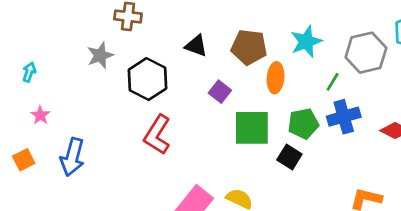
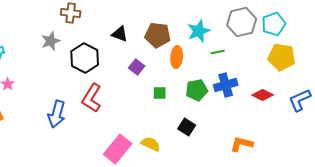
gray hexagon: (366, 53) -> (242, 22), moved
green line: (333, 82) -> (218, 52), moved, turned 48
green square: (252, 128) -> (160, 93), size x0.5
blue arrow: (72, 157) -> (57, 114), moved
black square: (289, 157) -> (187, 127), moved

